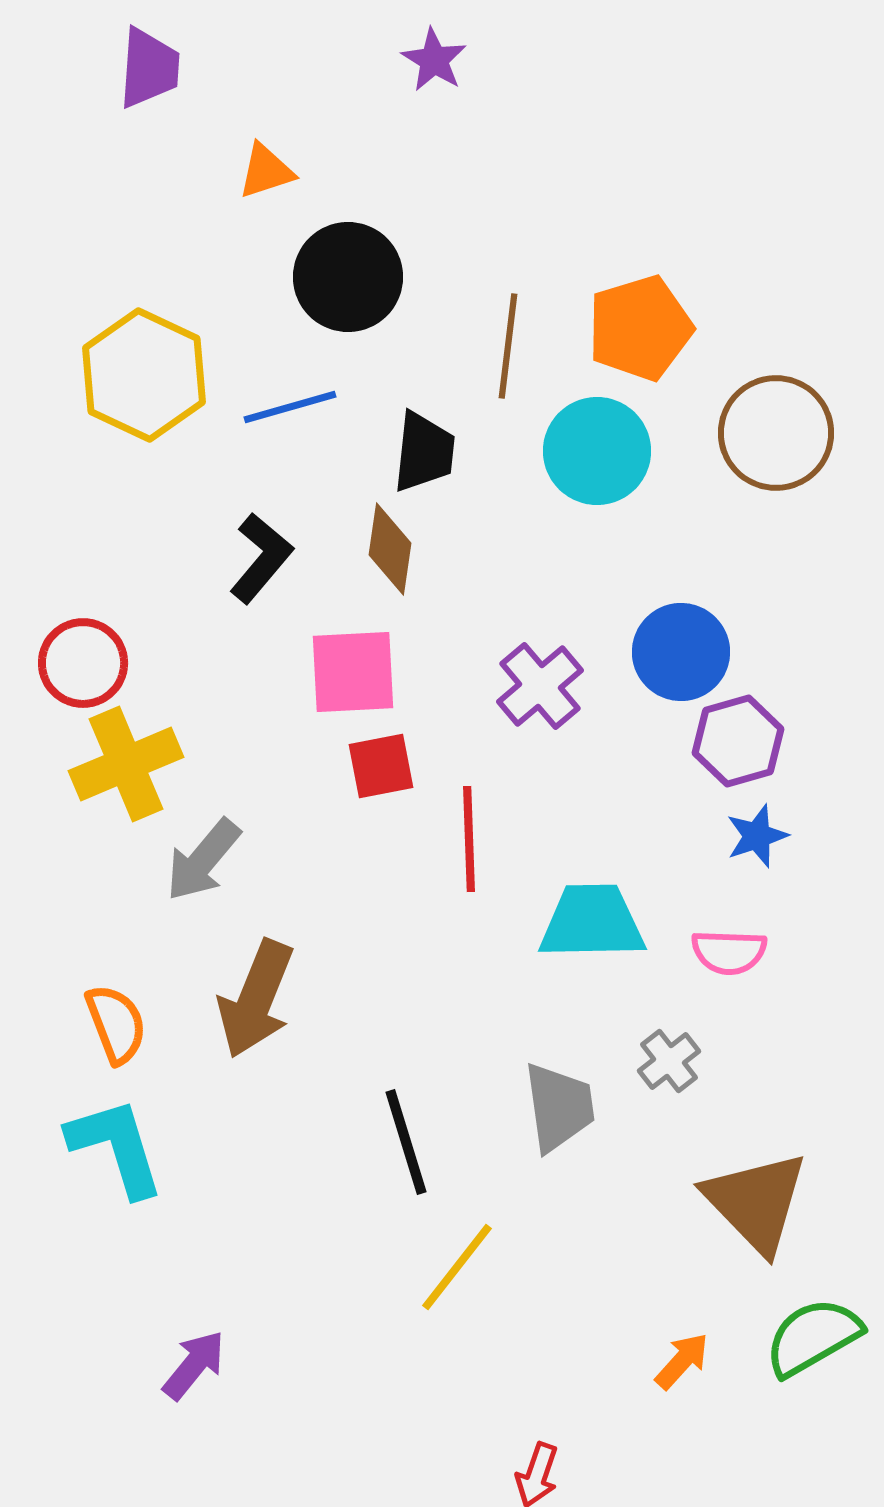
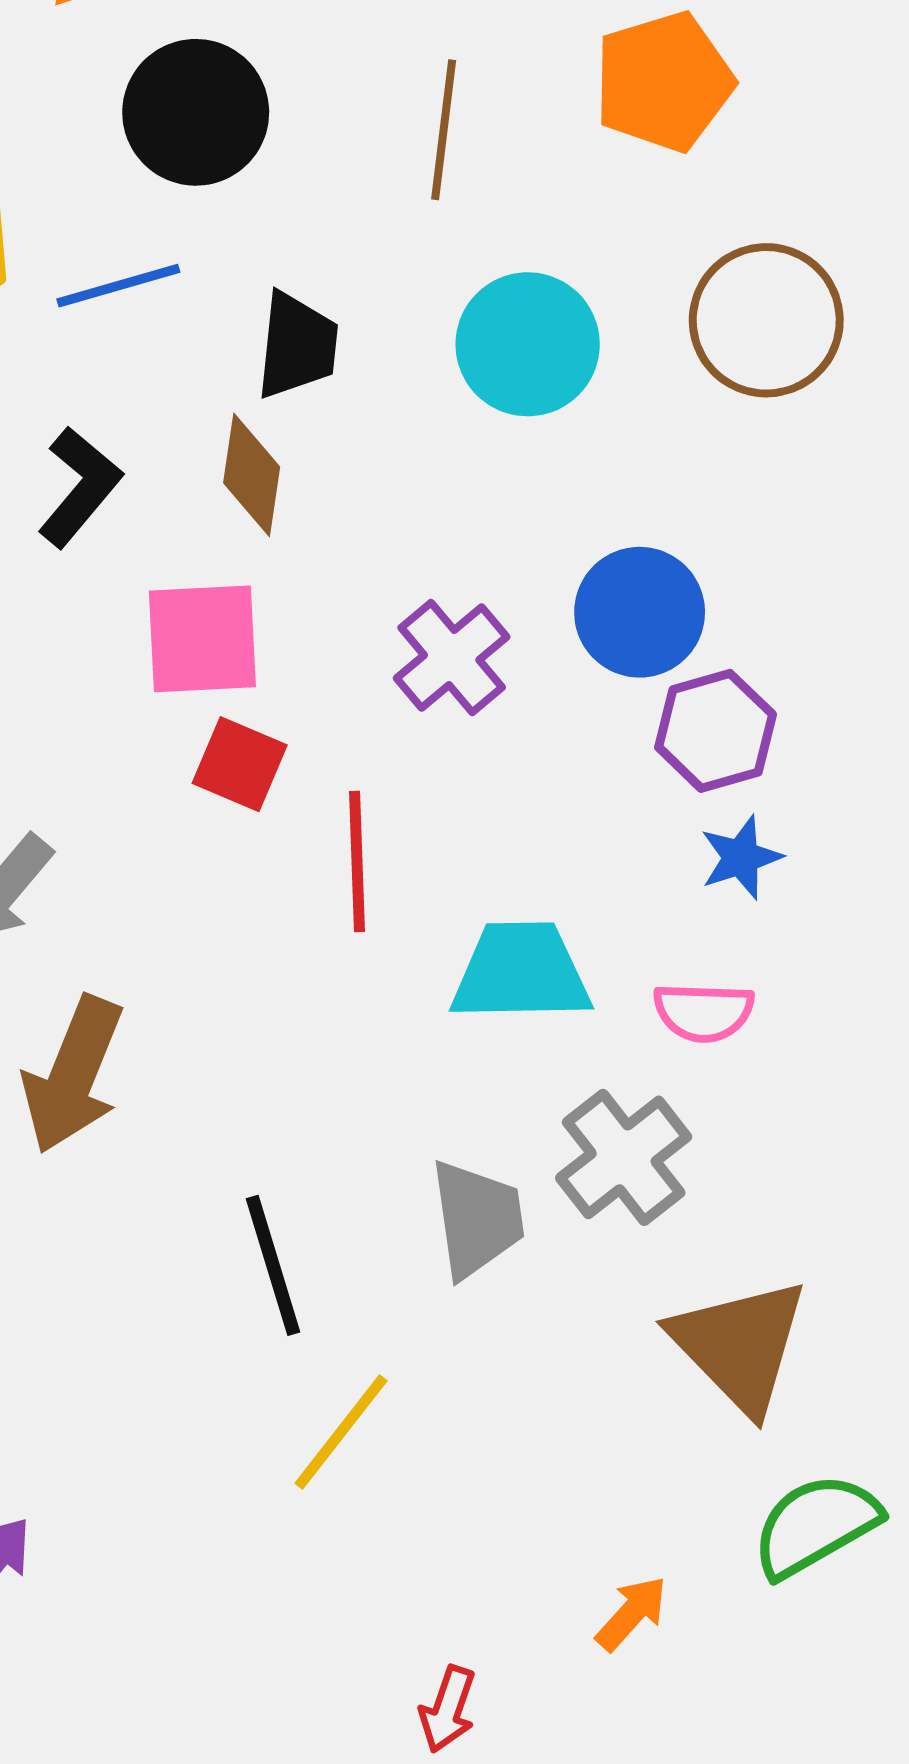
orange pentagon: (640, 328) -> (664, 82), moved
brown line: (508, 346) -> (444, 130), moved
red square: (381, 766) -> (240, 764), turned 34
gray cross: (669, 1061) -> (624, 1157), size x1.6
orange arrow: (682, 1361) -> (632, 1613), moved

